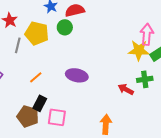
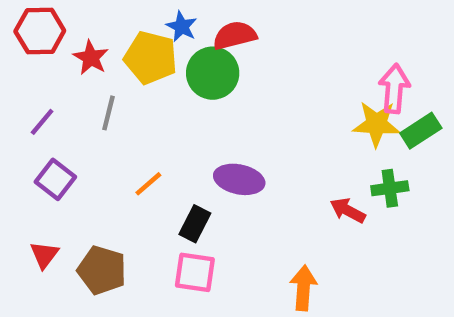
green circle: (65, 27) -> (213, 73), size x1.5
yellow pentagon: (37, 33) -> (151, 58), moved
black rectangle: (40, 103) -> (195, 224), moved
brown pentagon: (28, 116) -> (102, 270), moved

